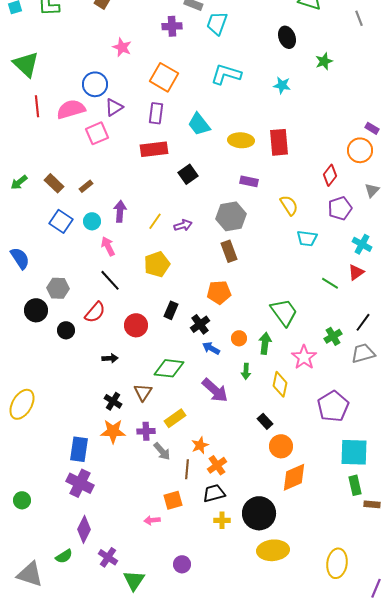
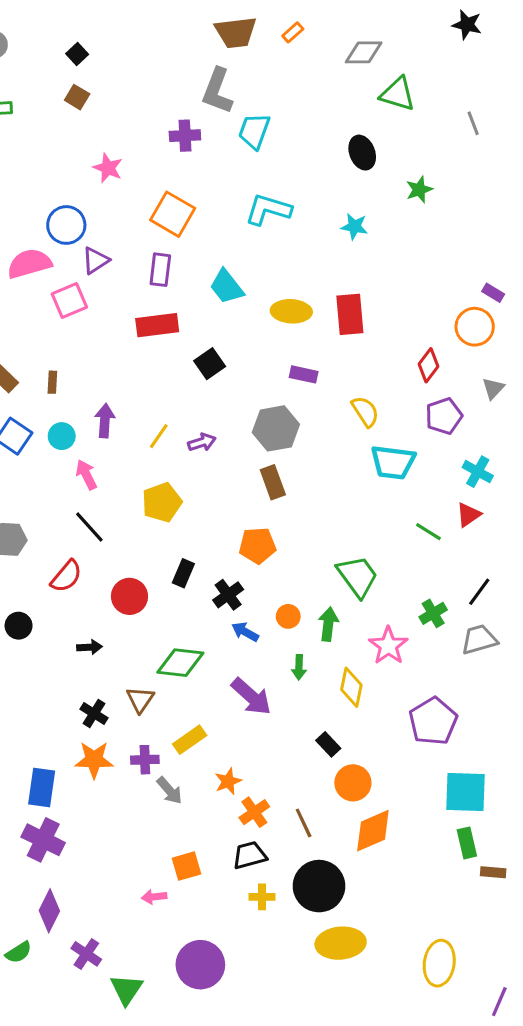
brown rectangle: (86, 186) -> (52, 382), turned -48
cyan trapezoid: (307, 238) -> (393, 462), size x1.4
black circle: (66, 330) -> (19, 626), moved
brown line: (187, 469) -> (304, 823), moved, turned -30
purple circle: (182, 564) -> (200, 965), size x1.8

